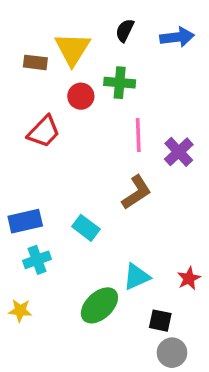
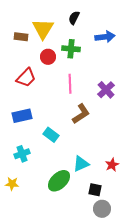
blue arrow: (177, 37) -> (105, 37), moved
pink line: (138, 135) -> (70, 84), moved
blue rectangle: (25, 221) -> (22, 116), moved

